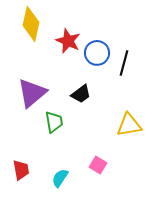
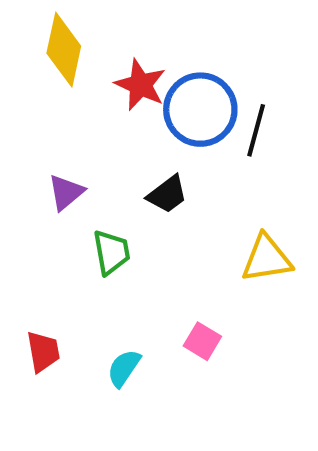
blue circle: (97, 53) -> (200, 110), size x1.4
purple triangle: (32, 93) -> (66, 192), size x0.6

